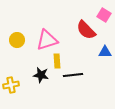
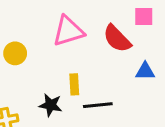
pink square: (104, 15) -> (144, 16), turned -32
pink triangle: (47, 40) -> (68, 31), moved

